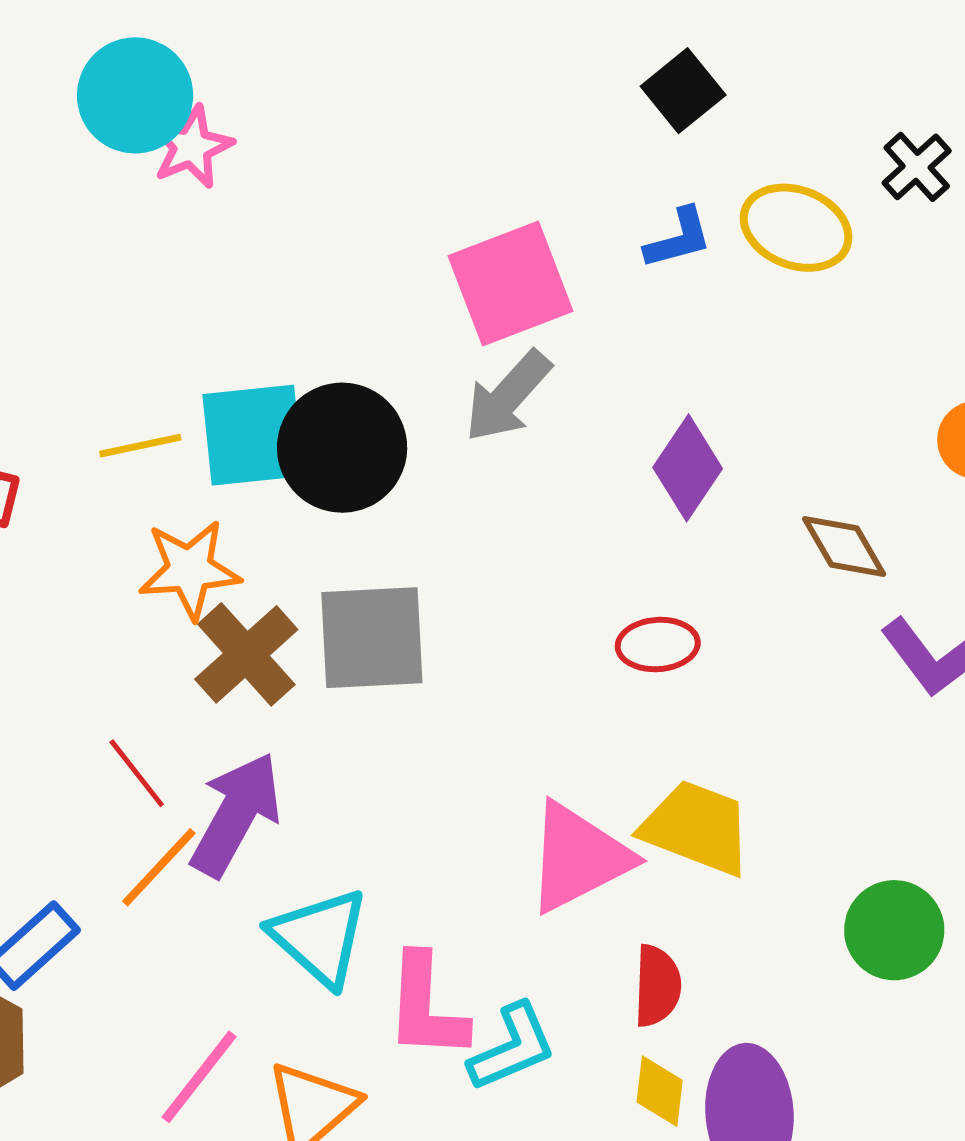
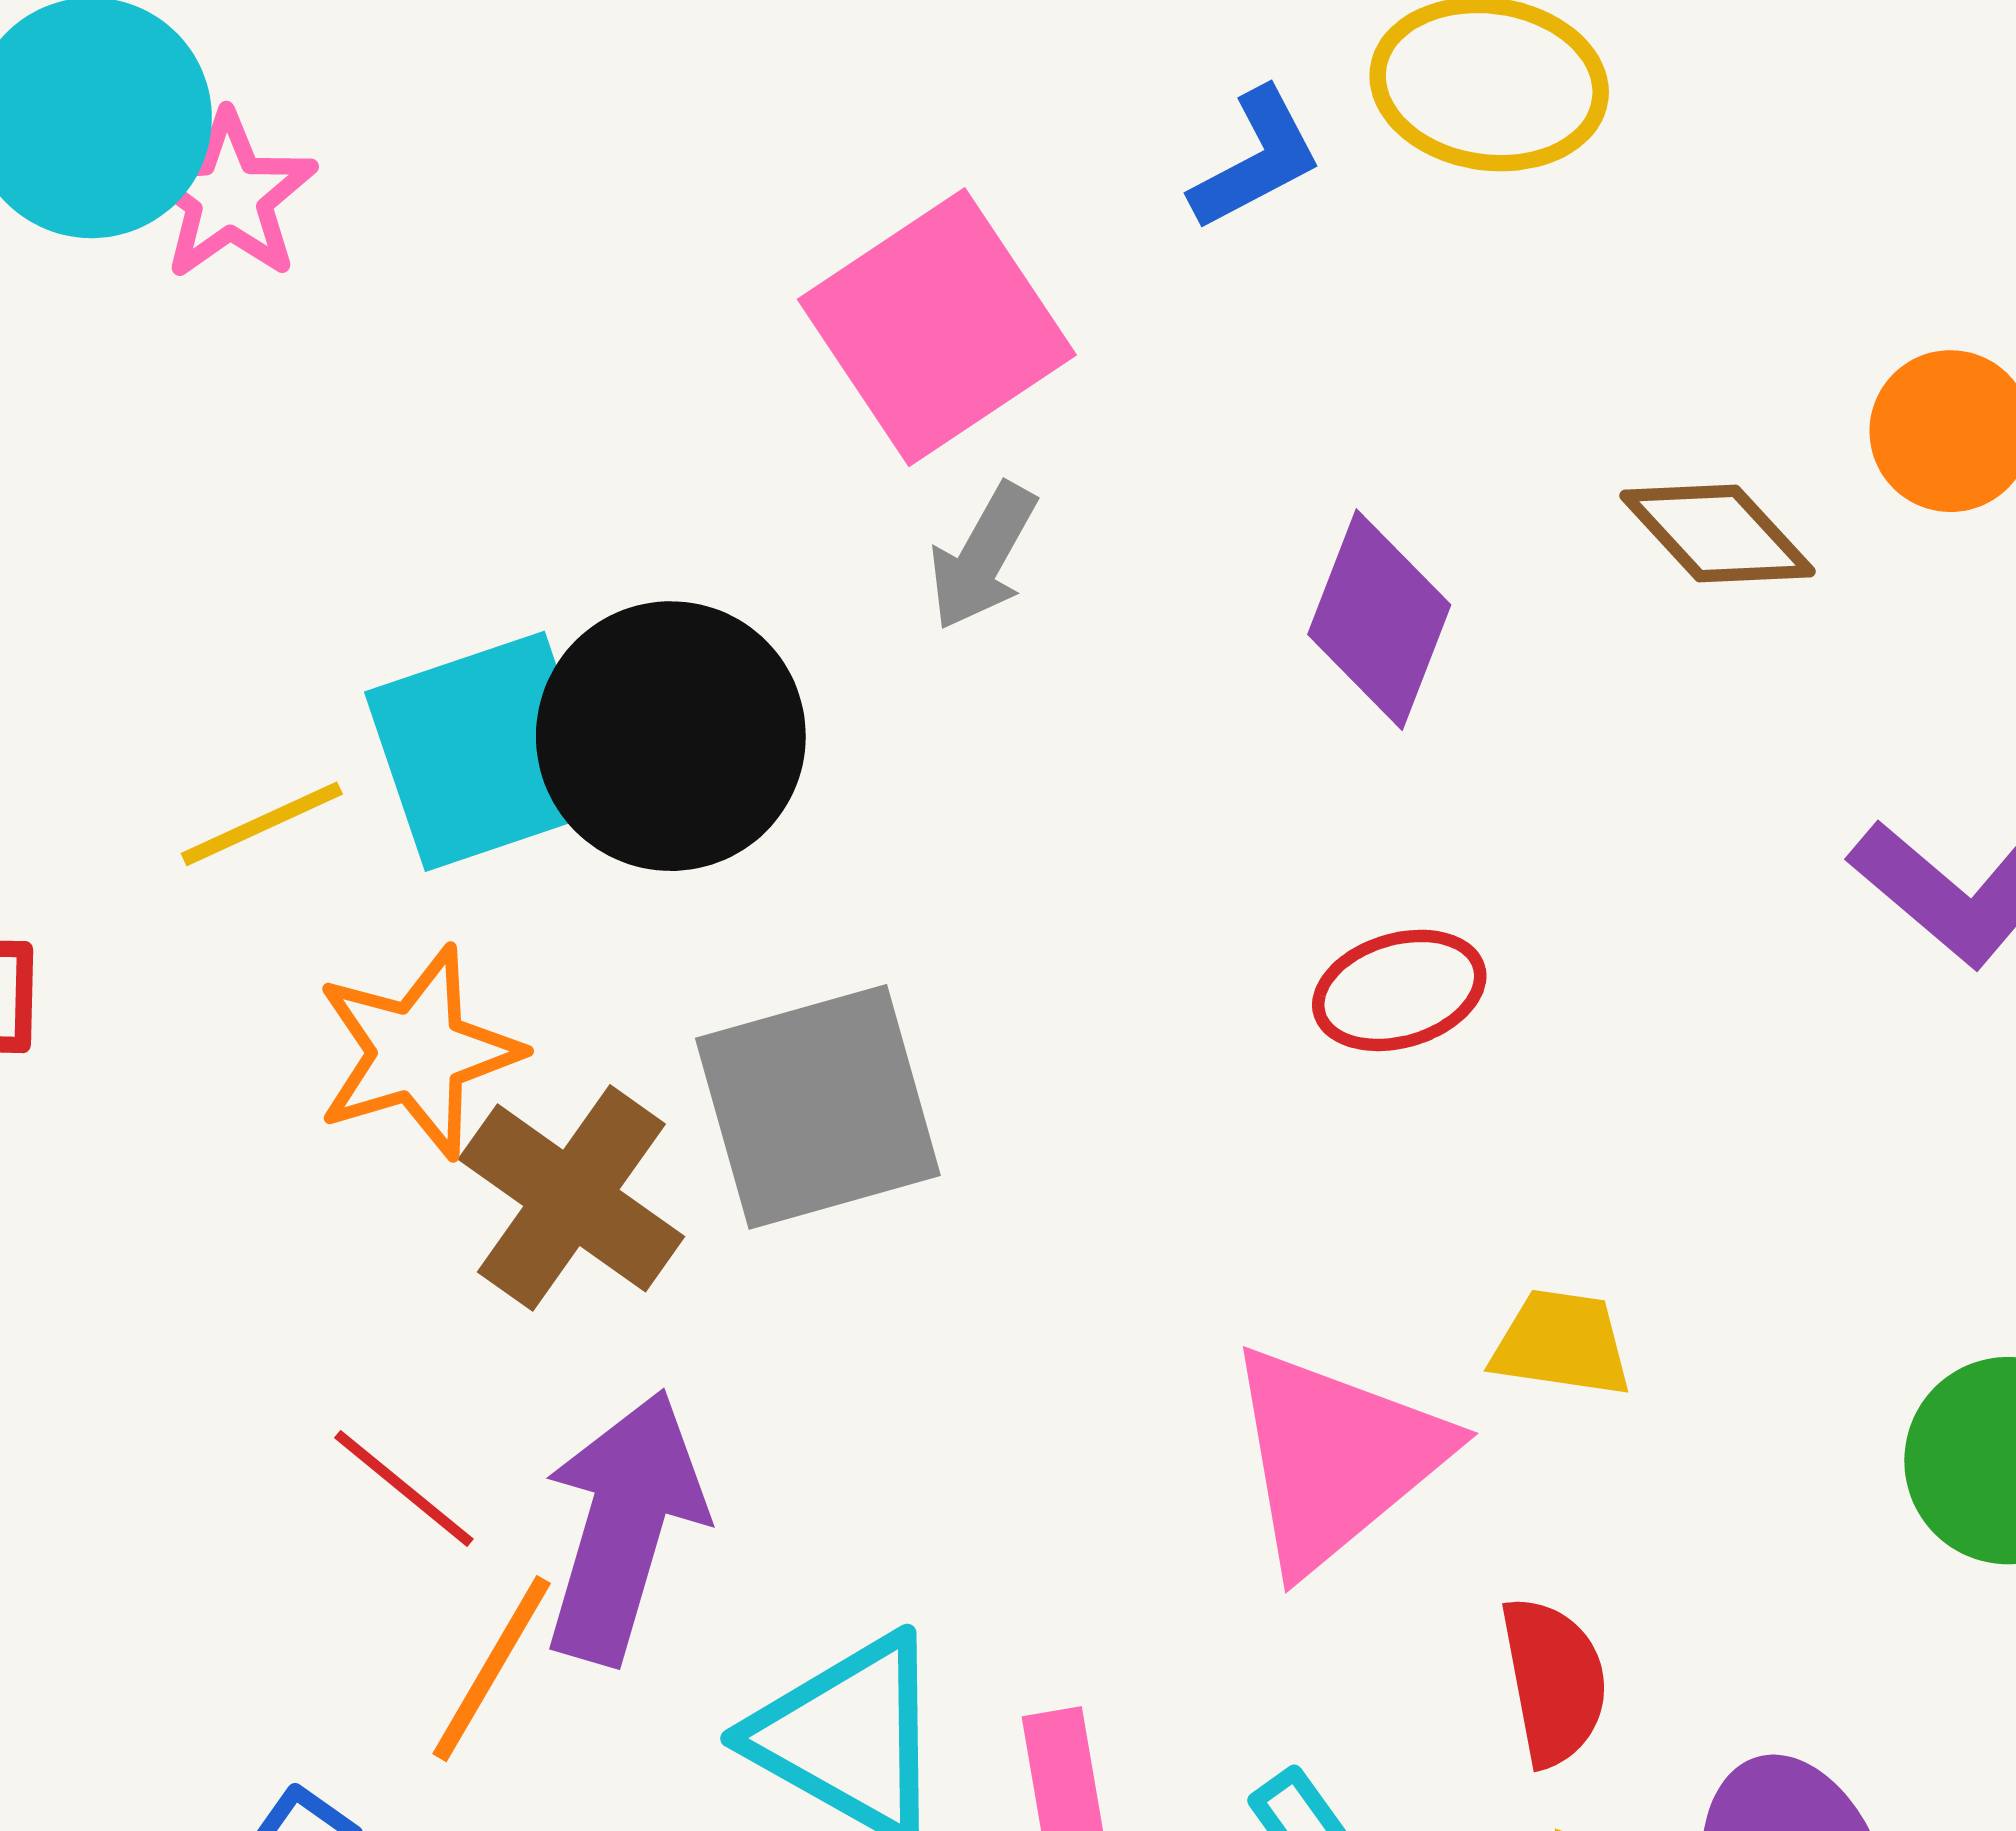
gray arrow: (508, 396) -> (983, 556), size x0.7
brown diamond: (844, 546) -> (1718, 534), moved
yellow trapezoid: (697, 828) -> (1561, 1343), size x0.6

